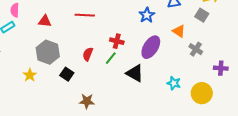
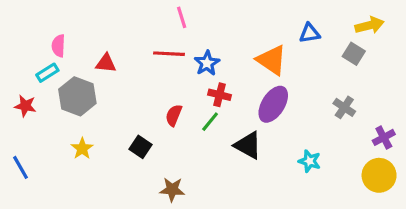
blue star: (147, 15) -> (207, 63), moved
orange triangle: (179, 31) -> (272, 60), moved, size x1.5
gray hexagon: (48, 52) -> (77, 96), moved
purple cross: (221, 68) -> (384, 137), turned -32
yellow circle: (202, 93) -> (379, 175), moved

